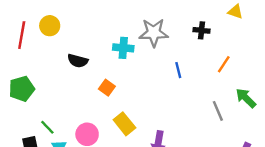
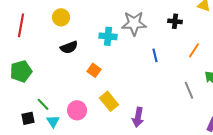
yellow circle: (50, 26) -> (61, 17), moved
black semicircle: (78, 61) -> (69, 47), turned -36

